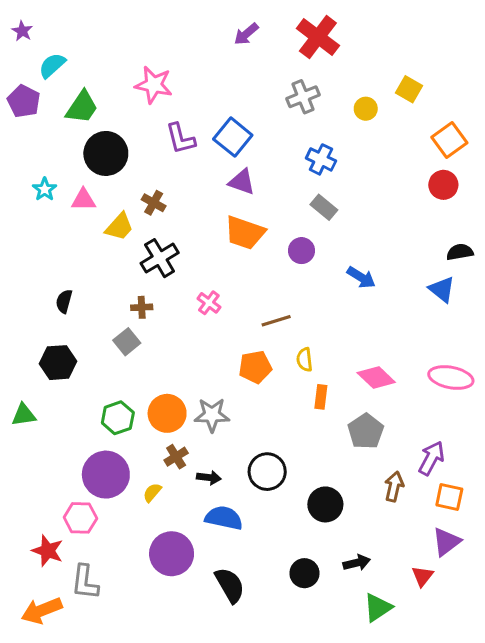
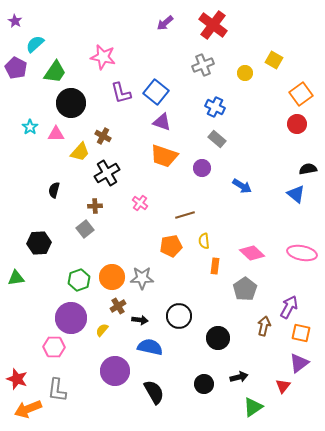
black semicircle: (64, 301) -> (54, 190), moved
red star: (48, 551) -> (17, 379), moved

